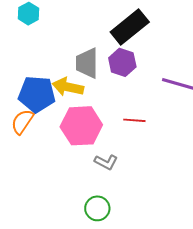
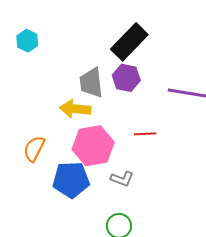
blue pentagon: (37, 94) -> (71, 180), moved

